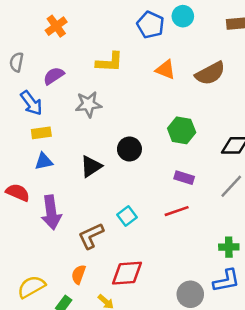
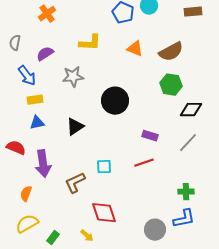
green hexagon: (182, 130) -> (171, 85), moved
black circle: (129, 149) -> (115, 101), moved, size x1.4
cyan square: (127, 216) -> (104, 167), turned 35
red diamond: (127, 273) -> (104, 213), turned 76
orange semicircle: (79, 274) -> (26, 194), moved

